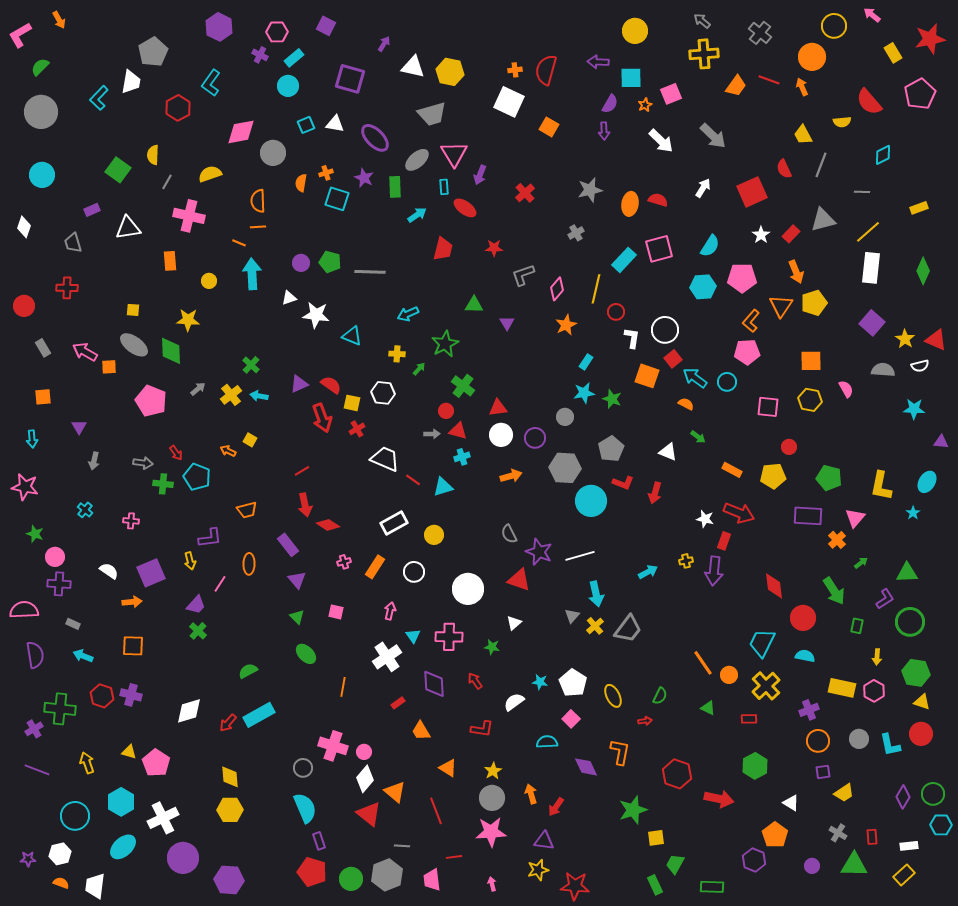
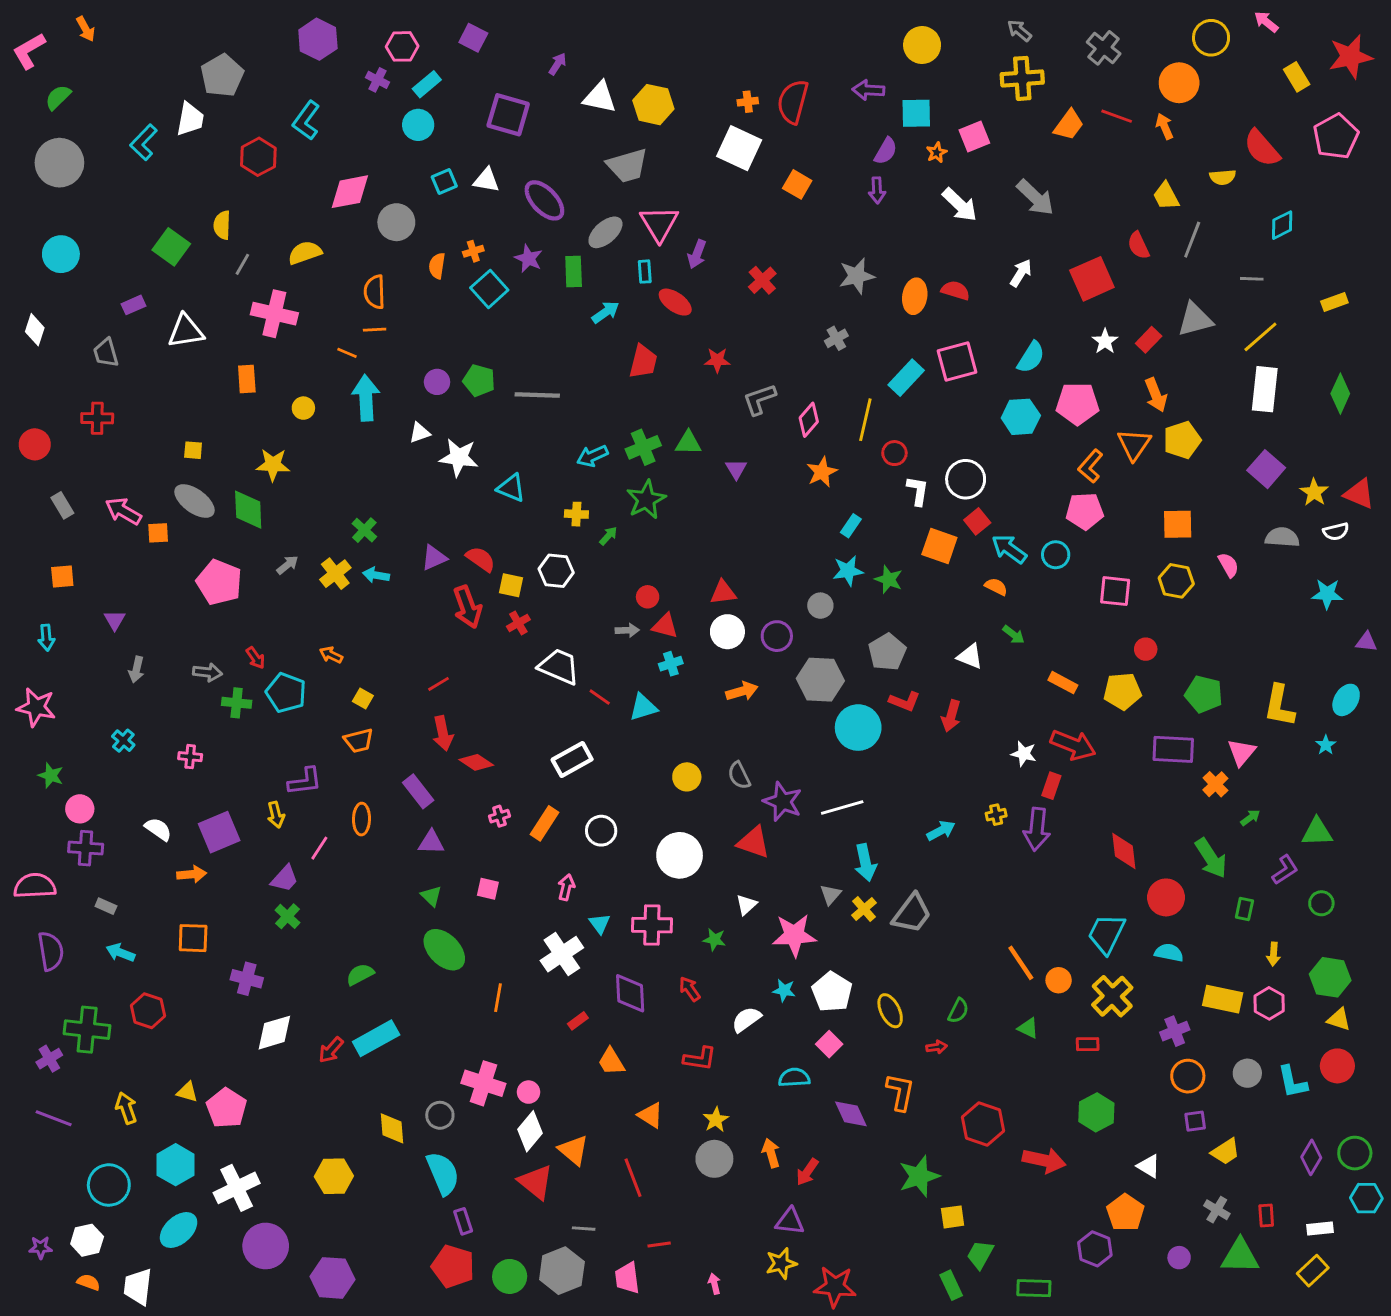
cyan square: (337, 199) -> (489, 289), turned 30
green cross: (463, 386) -> (643, 447), moved, turned 30
yellow square: (250, 440) -> (363, 699), moved
yellow circle: (434, 535) -> (687, 777), moved
purple triangle: (297, 580) -> (431, 842), turned -48
green circle: (910, 622) -> (1321, 903), size x0.6
green ellipse: (306, 654) -> (444, 950), size x1.4
purple cross: (131, 695) -> (247, 979), moved
yellow diamond: (230, 777) -> (392, 1128), moved
pink star: (491, 832) -> (794, 935), moved

